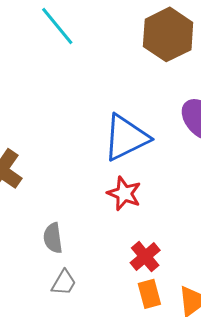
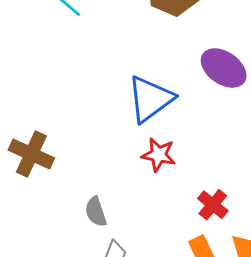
red cross: (145, 257) -> (213, 205), moved

